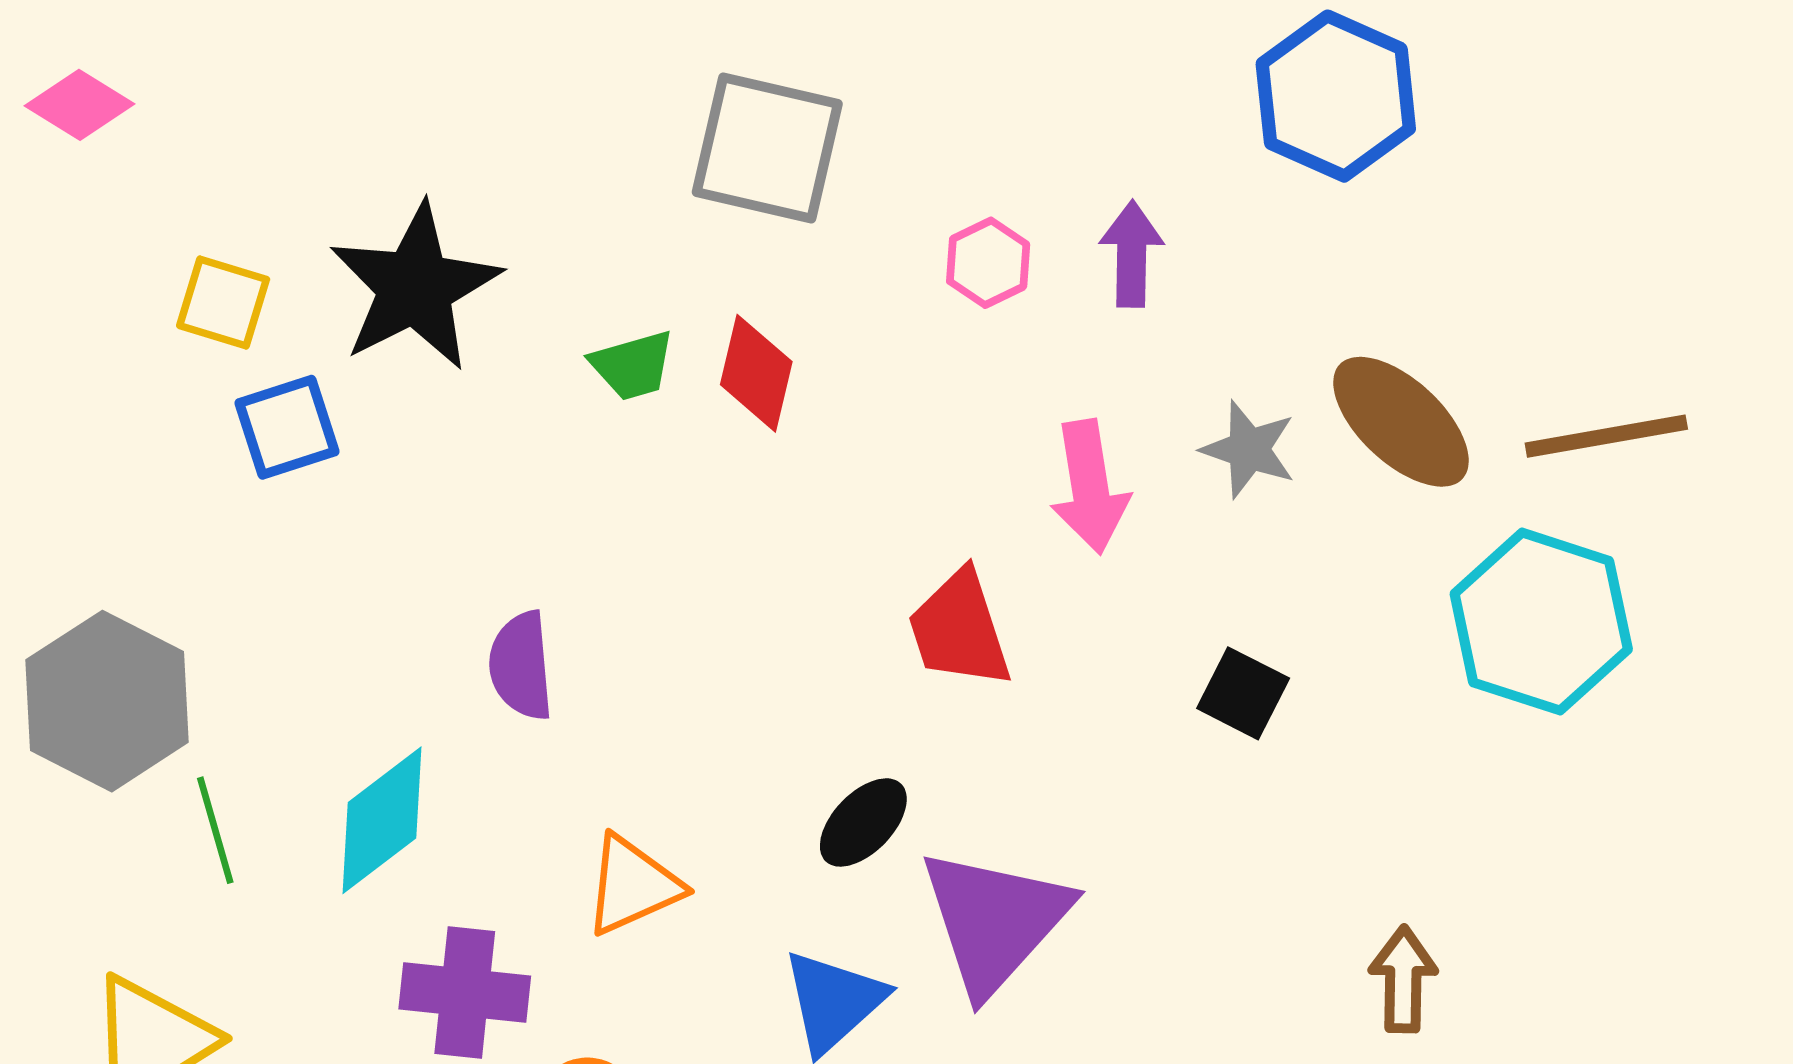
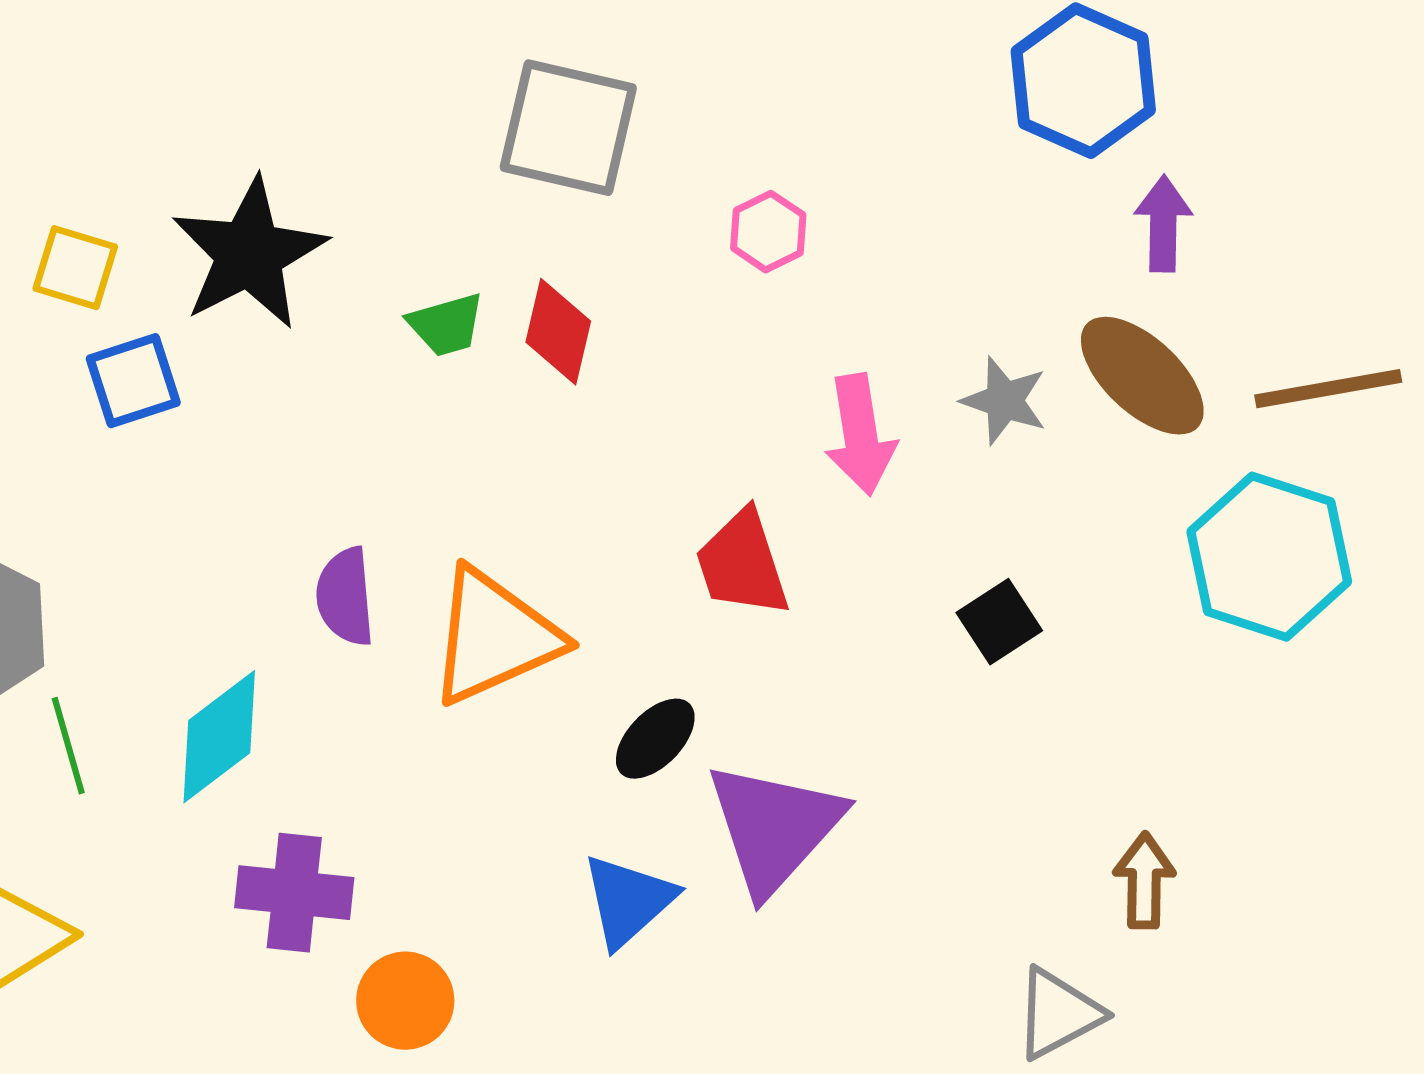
purple arrow: (1132, 254) -> (1163, 224), moved
black square: (1243, 693) -> (999, 622), turned 30
orange triangle: (633, 885) -> (494, 637), moved, size x1.5

